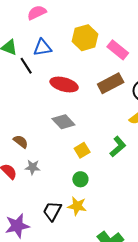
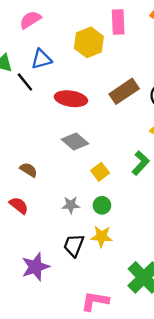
pink rectangle: (118, 50) -> (118, 22), moved, turned 55
gray star: (33, 167) -> (71, 205), moved

